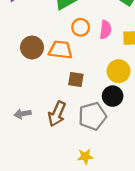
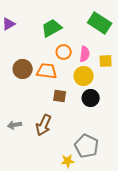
yellow circle: (119, 71) -> (84, 76), moved
black circle: (113, 96) -> (91, 98), moved
gray pentagon: (92, 116) -> (87, 146), moved, turned -30

